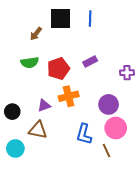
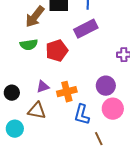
brown arrow: (36, 34) -> (35, 17), size x1.6
purple rectangle: (90, 61) -> (86, 29), moved, size x1.6
orange cross: (69, 96) -> (67, 92), moved
brown line: (106, 151) -> (99, 139), moved

